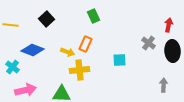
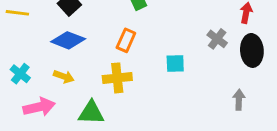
blue diamond: (33, 50) -> (68, 40), moved
yellow arrow: (68, 52) -> (64, 77), moved

